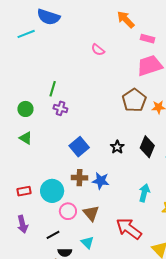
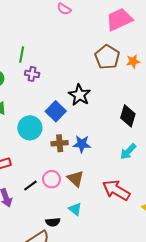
black star: (117, 147) -> (79, 95), moved, size x1.5
black diamond: (147, 147) -> (128, 116), moved
cyan circle: (52, 191) -> (30, 128), moved
cyan arrow: (144, 193) -> (128, 152), turned -144
black line: (53, 235) -> (30, 186), moved

